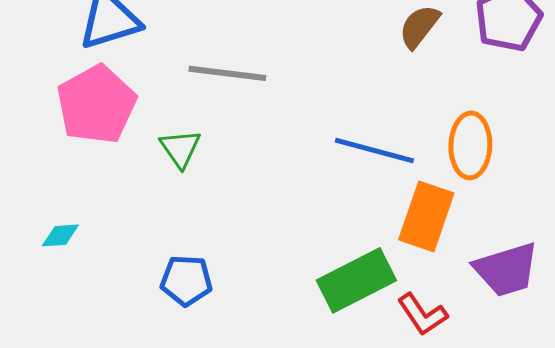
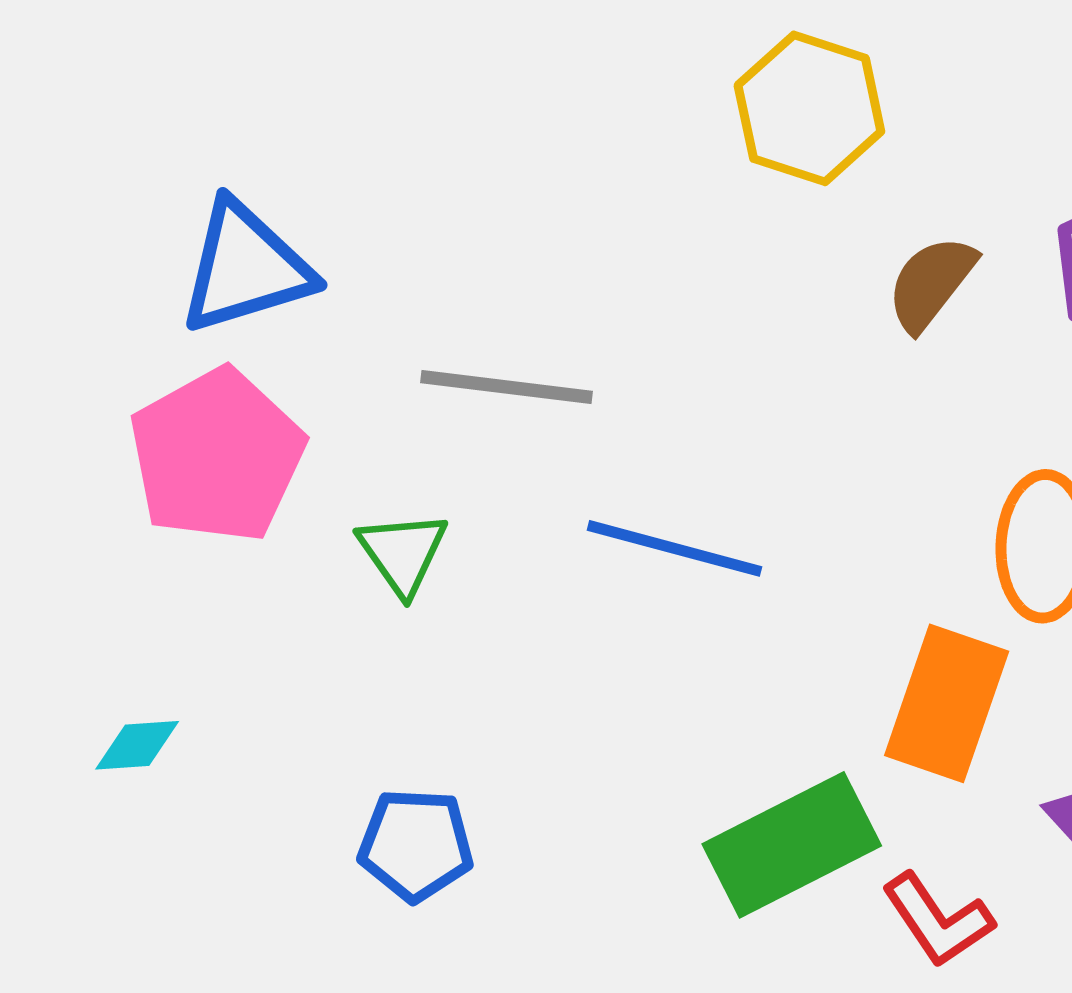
blue line: (374, 150) -> (675, 548), moved

